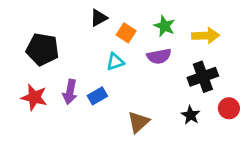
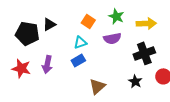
black triangle: (99, 18) -> (49, 24), moved
blue rectangle: (97, 96) -> (78, 60), moved

